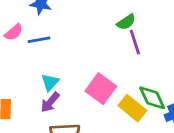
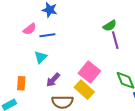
cyan triangle: (50, 82) -> (41, 57), moved
yellow rectangle: (132, 108) -> (84, 90), moved

